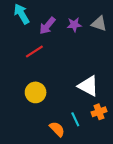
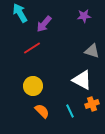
gray triangle: (99, 24) -> (92, 51), moved
purple star: (74, 25) -> (84, 16), moved
orange semicircle: (57, 129) -> (42, 111), moved

